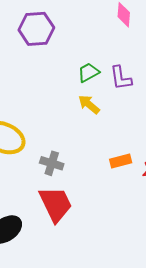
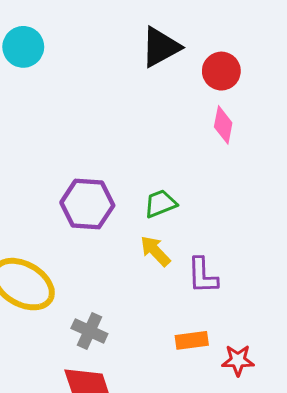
purple hexagon: (36, 29) -> (87, 204), moved
purple L-shape: (121, 78) -> (203, 276), moved

